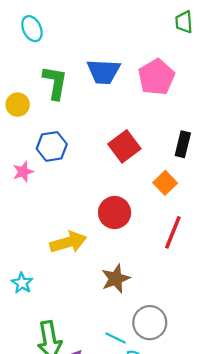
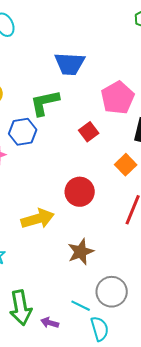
pink pentagon: (156, 77) -> (118, 98), moved
green L-shape: (55, 83) -> (45, 103), moved, turned -112
red square: (124, 146) -> (89, 132), size x0.7

